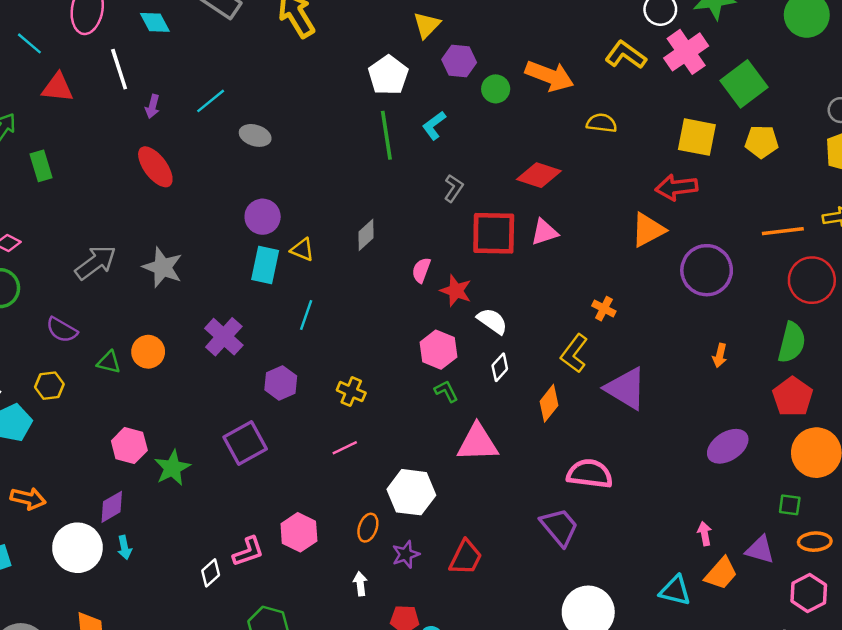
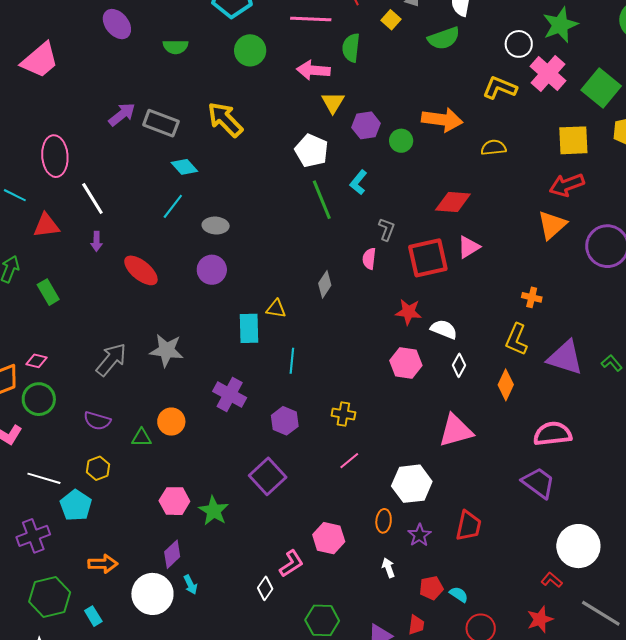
cyan diamond: (155, 22) -> (184, 167), moved
purple arrow: (152, 106) -> (97, 241), moved
purple circle: (263, 217) -> (212, 270), moved
pink semicircle: (421, 270) -> (369, 259), moved
green L-shape: (446, 391) -> (612, 363), moved

